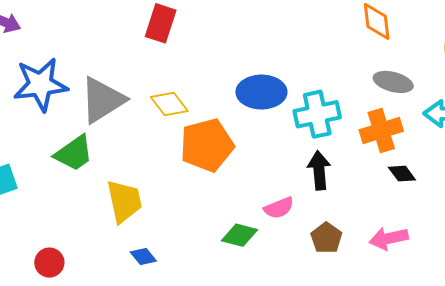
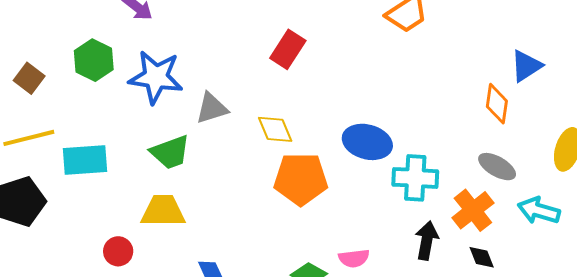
gray triangle: (102, 100) -> (212, 108), size x0.7
orange cross: (381, 131) -> (473, 210), turned -36
black arrow: (319, 170) -> (427, 240), moved
yellow trapezoid: (124, 201) -> (163, 211), moved, turned -93

